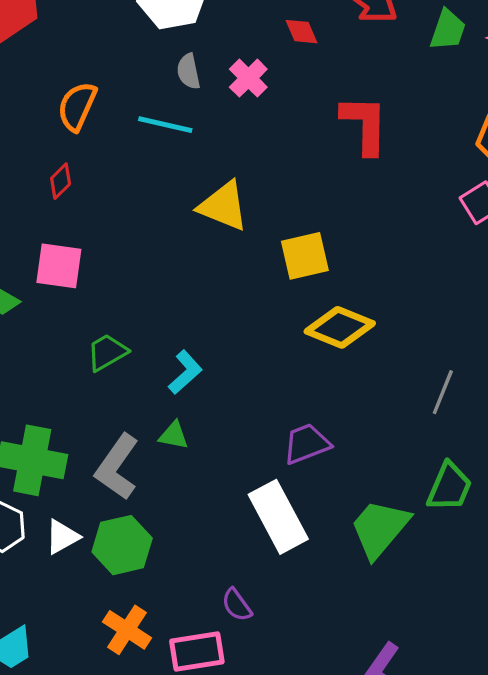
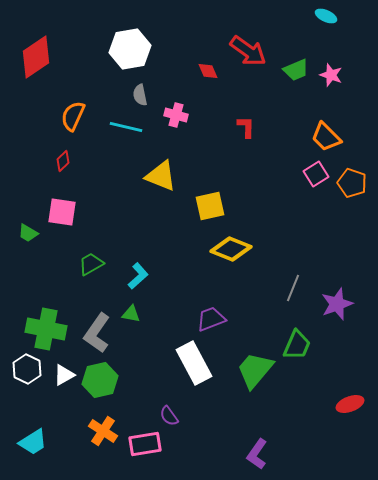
green trapezoid: (448, 30) -> (296, 70), turned 48
pink cross: (248, 78) -> (176, 115), moved, turned -30
red L-shape: (365, 125) -> (246, 127), size x0.6

